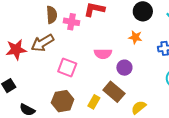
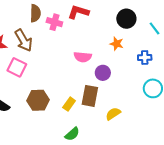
brown arrow: (42, 43) -> (24, 40), turned -95
pink square: (67, 67) -> (17, 67), moved
brown rectangle: (114, 92) -> (90, 96), turned 55

